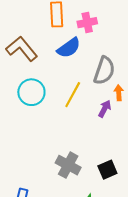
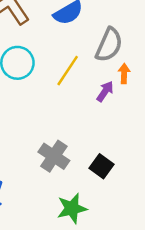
black square: (107, 170) -> (102, 166), turned -36

